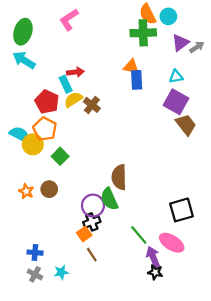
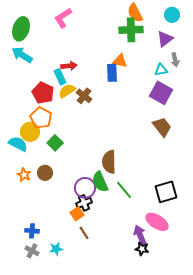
cyan circle: (168, 16) -> (172, 15), moved
gray arrow: (197, 47) -> (175, 60), moved, turned 112
blue rectangle: (137, 80) -> (112, 73), moved
brown trapezoid: (186, 125) -> (162, 127), moved
cyan semicircle: (20, 134) -> (18, 144), moved
green line: (139, 235) -> (124, 190), moved

